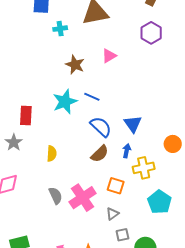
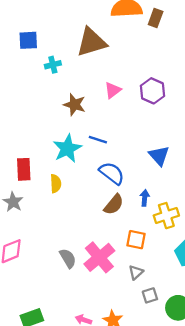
purple hexagon: (151, 33) -> (152, 91), moved
blue triangle: (133, 124) -> (159, 156), moved
yellow semicircle: (52, 154) -> (56, 184), moved

